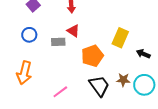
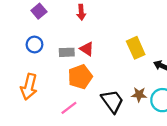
red triangle: (73, 31) -> (87, 49), moved
yellow rectangle: (120, 38) -> (136, 48), turned -48
orange pentagon: (92, 56) -> (80, 77), moved

